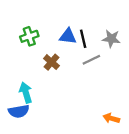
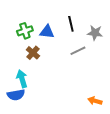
blue triangle: (68, 36) -> (47, 32), moved
black line: (83, 39) -> (71, 24), moved
brown cross: (52, 62) -> (33, 53), moved

